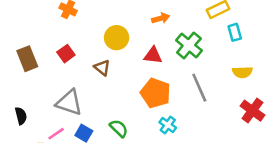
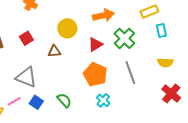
orange arrow: (161, 18) -> (103, 15), size x1.5
red triangle: (153, 55) -> (95, 44), turned -42
brown triangle: (102, 68) -> (54, 51), turned -48

